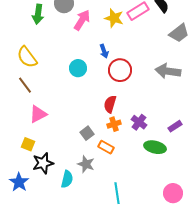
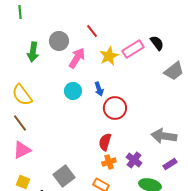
yellow star: (114, 18) -> (109, 56), turned 30
cyan circle: (78, 68) -> (73, 91), moved
gray arrow: (168, 71) -> (164, 136), moved
pink triangle: (38, 114) -> (22, 150), moved
gray square: (87, 133) -> (64, 176), moved, size x1.5

